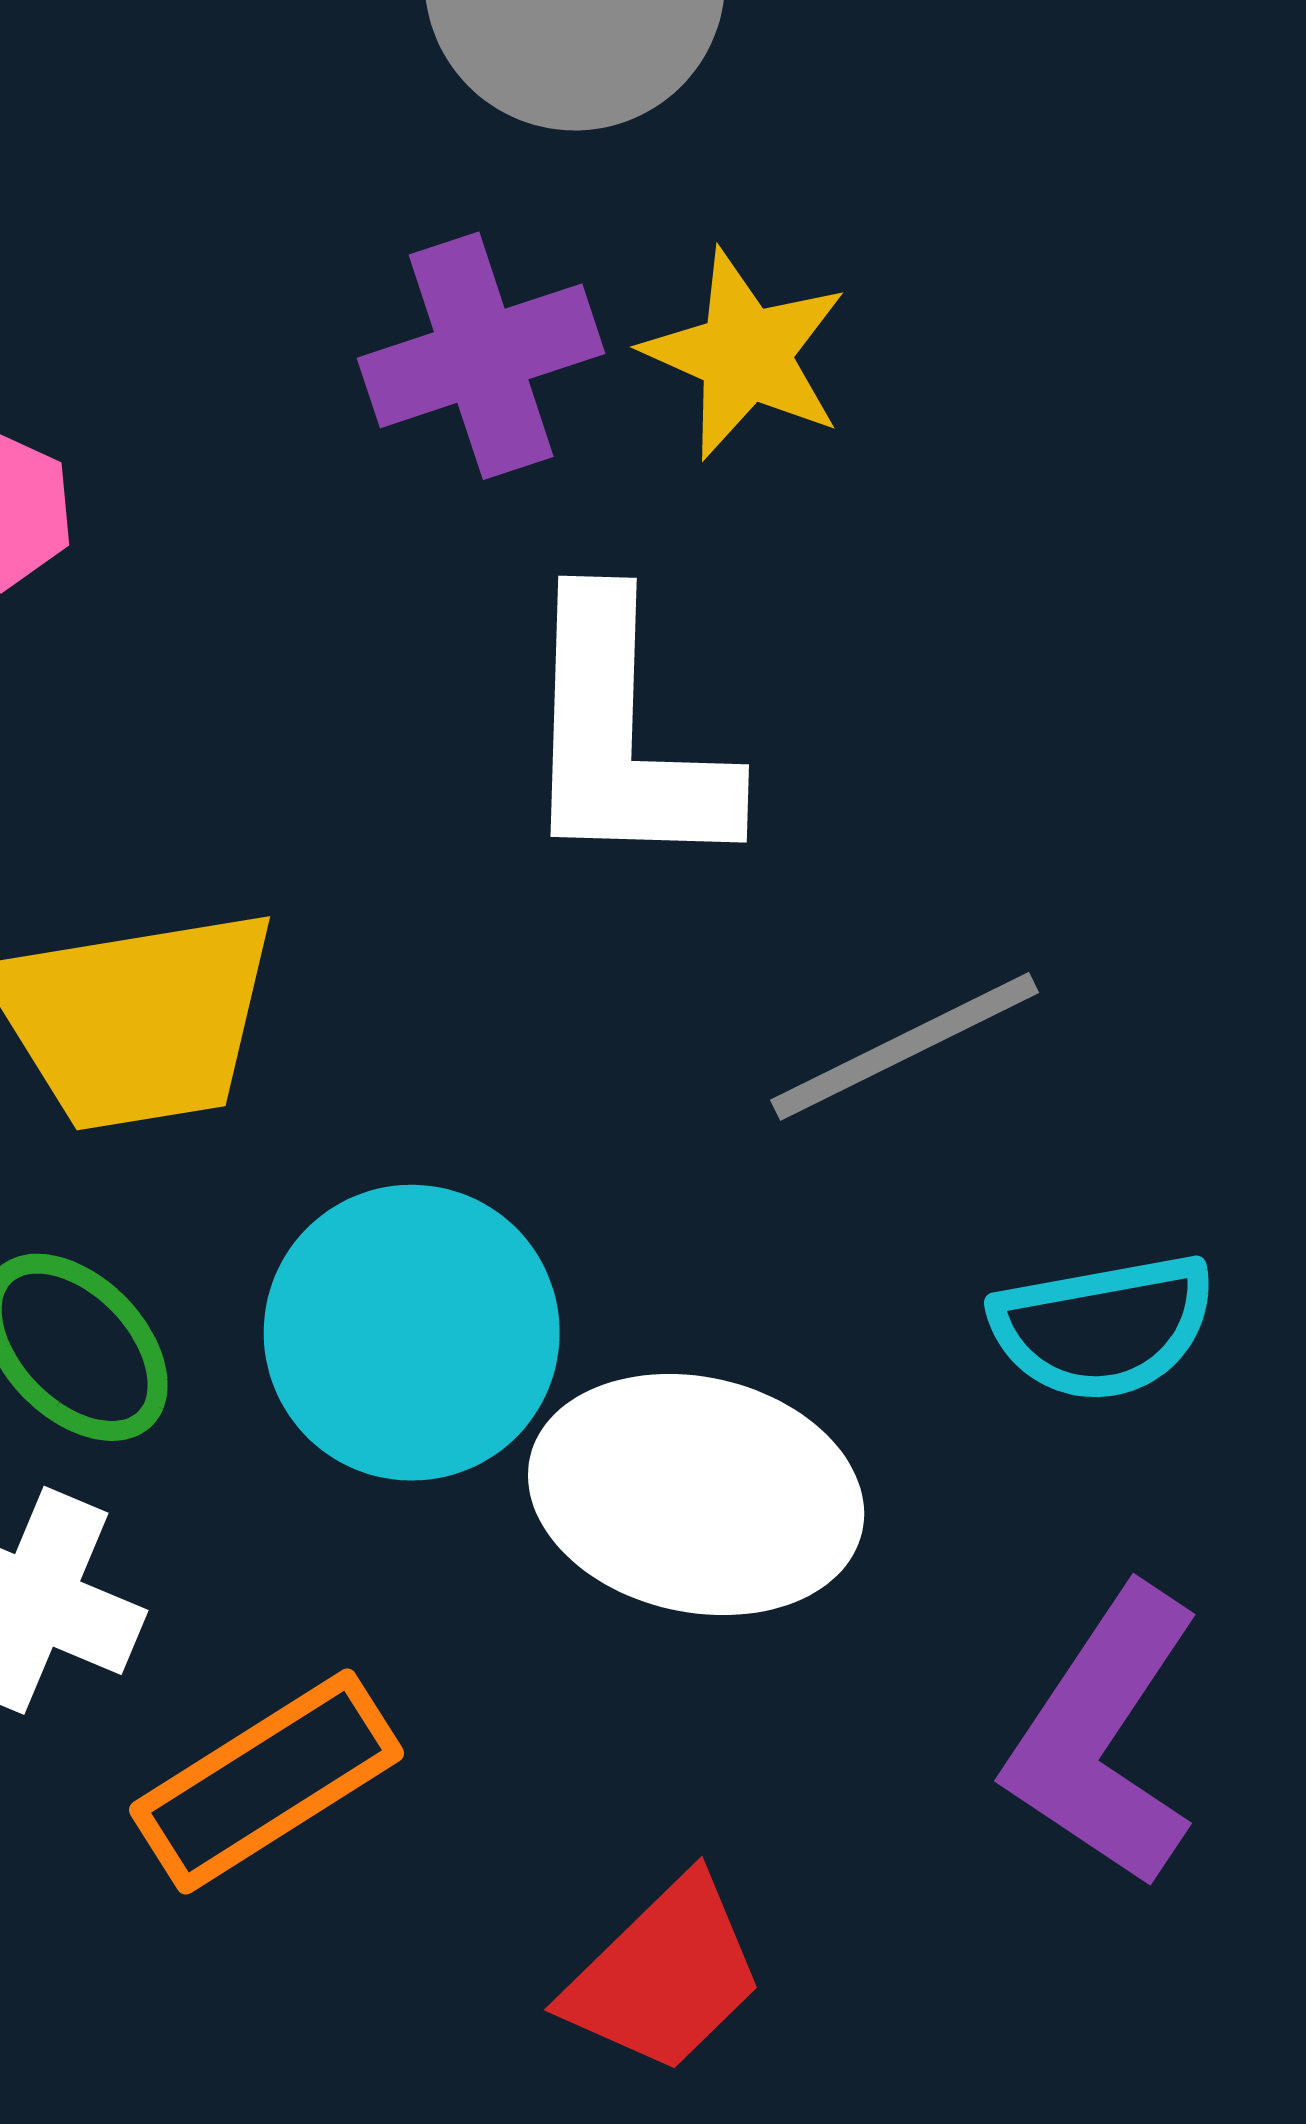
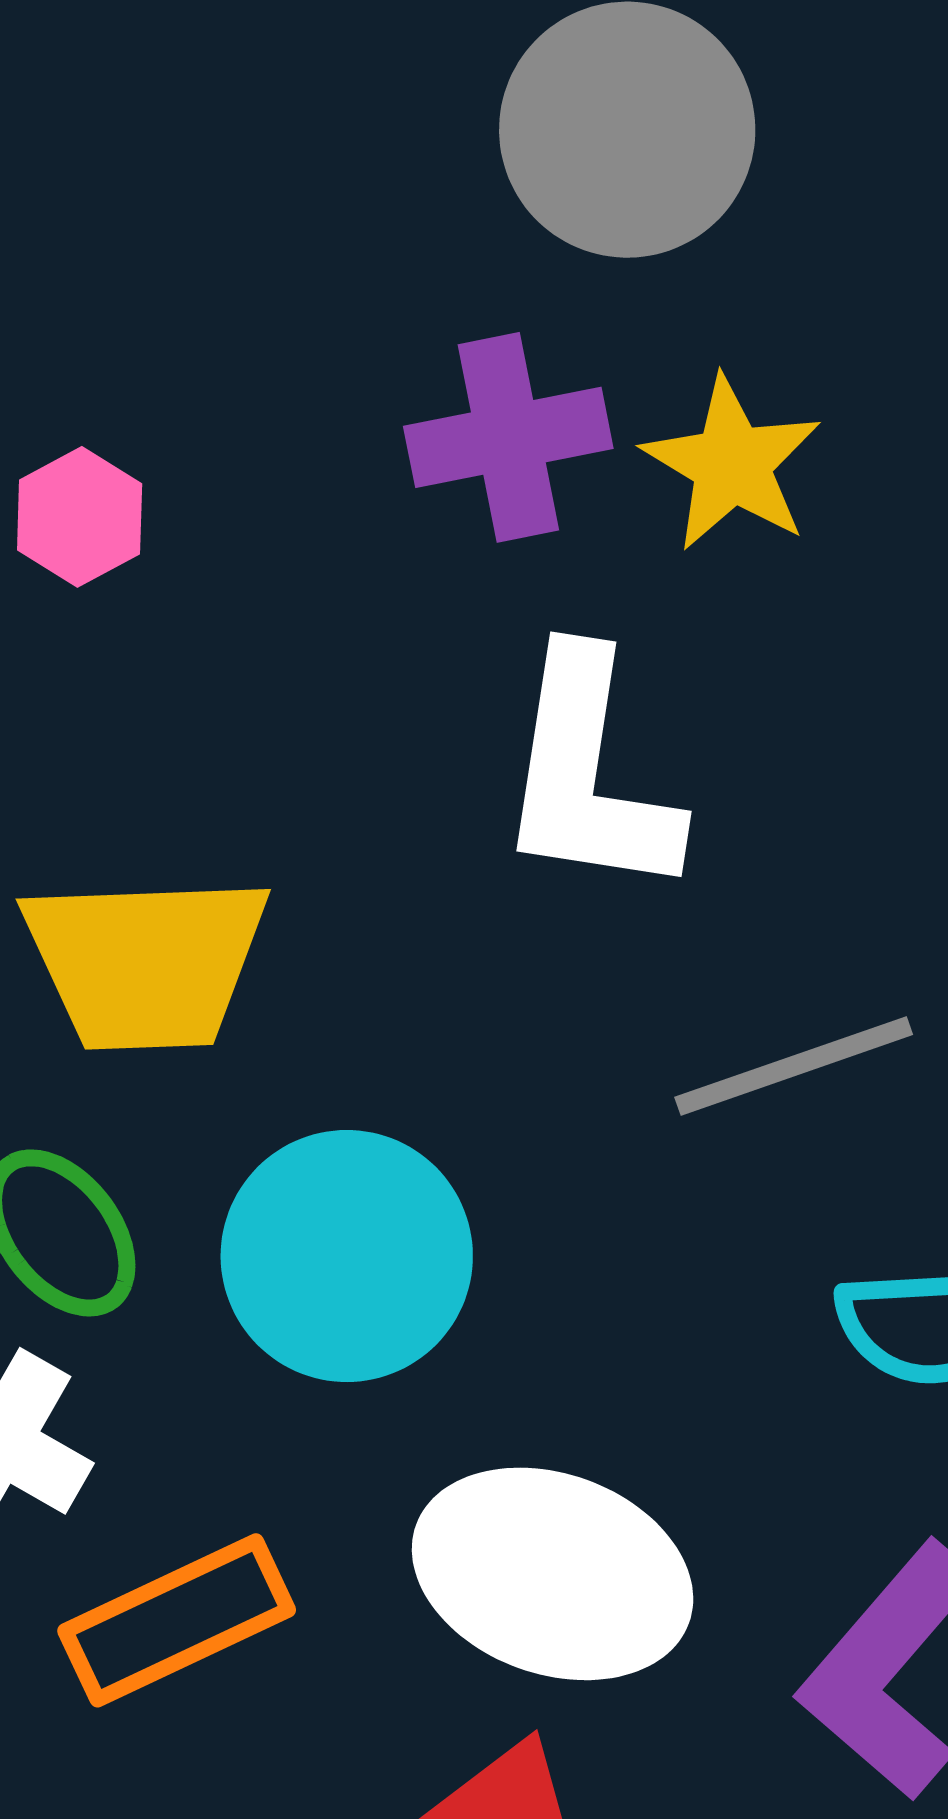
white ellipse: (696, 1495) -> (553, 1574), moved

